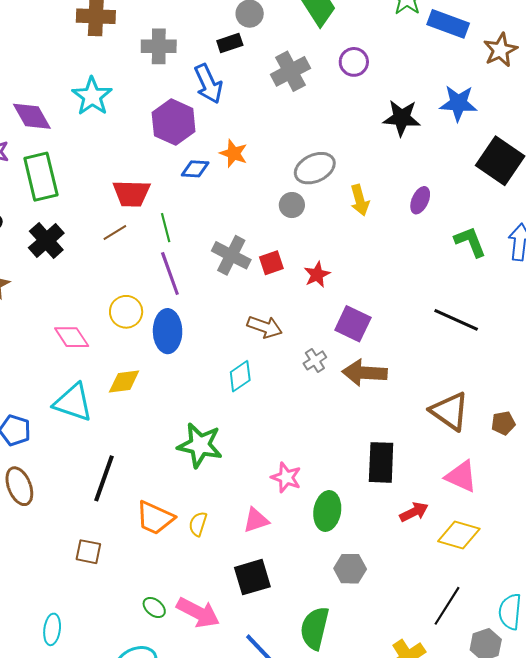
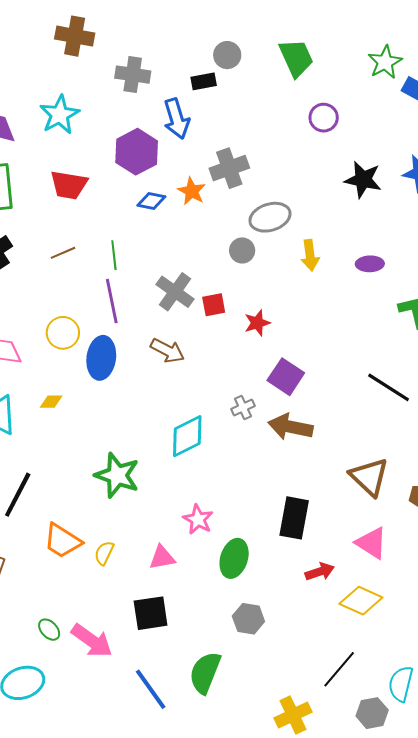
gray cross: (290, 71) -> (229, 168), moved
red trapezoid: (131, 193) -> (69, 185), moved
purple ellipse: (420, 200) -> (370, 264), turned 56
brown arrow: (265, 327) -> (167, 351), moved
cyan diamond: (240, 376) -> (187, 436), moved, size x1.4
yellow diamond: (124, 381) -> (51, 402), size x0.7

